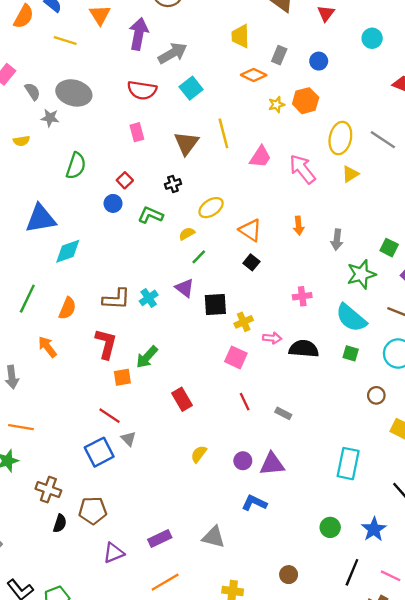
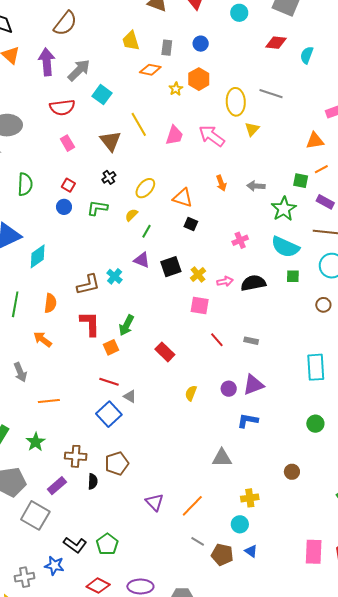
gray arrow: (337, 240) -> (256, 186), turned 102
orange line: (21, 427) -> (49, 401), moved
purple rectangle: (160, 538) -> (57, 486), moved
purple triangle: (114, 553) -> (155, 502), moved, turned -36

